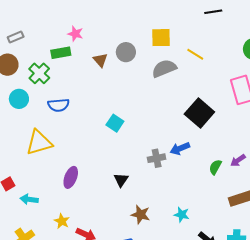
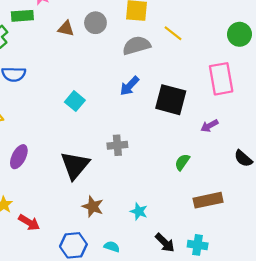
brown triangle: (100, 60) -> (66, 29), turned -42
black square: (199, 113) -> (171, 100), turned -32
blue arrow: (180, 149) -> (129, 86), moved, turned -30
purple arrow: (238, 160) -> (209, 126), moved
black triangle: (121, 180) -> (75, 165), size x1.8

